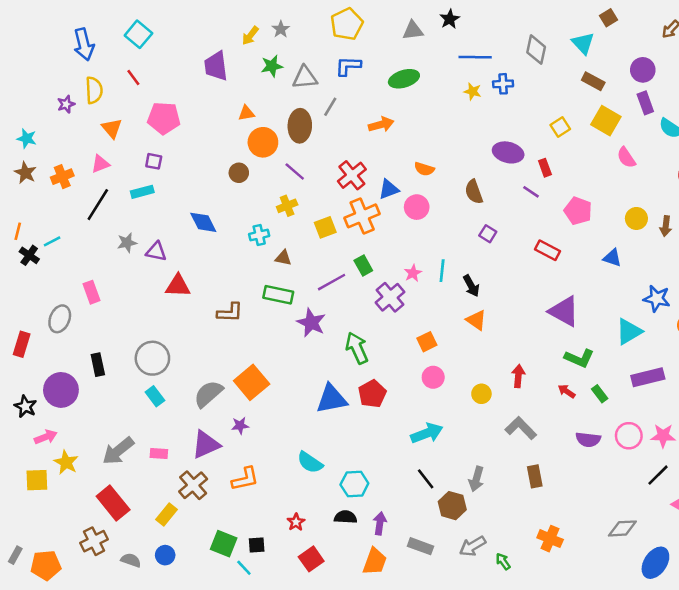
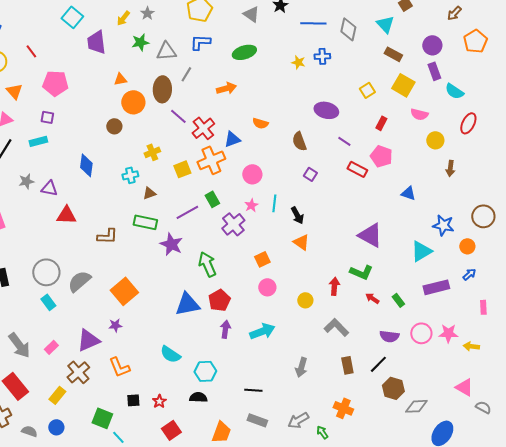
gray triangle: (413, 30) -> (251, 14), turned 42
cyan square: (138, 34) -> (72, 17), moved
blue line: (475, 57) -> (313, 23), moved
pink semicircle: (626, 158) -> (419, 114), turned -42
red rectangle: (545, 168) -> (381, 123), moved, turned 48
purple line: (295, 171) -> (178, 116), moved
pink circle: (417, 207) -> (252, 174), moved
yellow circle: (636, 218) -> (435, 140), moved
blue diamond: (203, 222) -> (86, 165), turned 35
red rectangle: (547, 250) -> (357, 169), moved
brown triangle: (283, 258) -> (149, 193), turned -32
green L-shape: (579, 358) -> (361, 272), moved
gray semicircle: (208, 394) -> (79, 281), moved
gray arrow: (118, 451) -> (19, 345), turned -88
pink rectangle: (159, 453) -> (51, 347), turned -48
black line: (658, 475) -> (378, 364), moved
orange L-shape: (245, 479) -> (119, 367), turned 80
black line: (426, 479) -> (253, 390), moved, turned -48
brown hexagon: (452, 506) -> (393, 388), moved
purple arrow: (380, 523) -> (225, 329), moved
orange cross: (550, 539) -> (343, 408), moved
black square: (257, 545) -> (133, 400), moved

